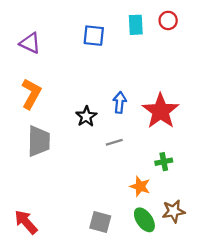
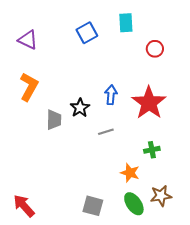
red circle: (168, 20) -> (155, 49), moved
blue square: (94, 36) -> (87, 33), turned -35
gray trapezoid: (39, 141) -> (54, 120), moved, size x0.7

